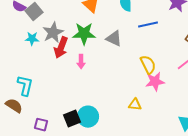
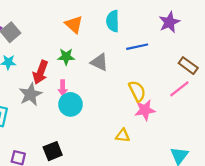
gray star: (53, 33) -> (30, 94), moved
green star: (84, 34) -> (66, 57), size x0.7
cyan circle: (88, 117) -> (70, 104), moved

